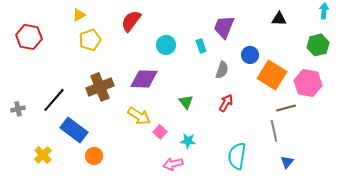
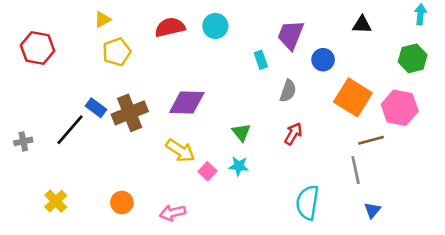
red semicircle: (131, 21) -> (170, 27), turned 40
cyan circle: (166, 45) -> (215, 26), moved
blue circle: (250, 55) -> (323, 60), moved
blue rectangle: (74, 130) -> (96, 108), moved, size x0.6
cyan star: (188, 141) -> (239, 166), moved
pink arrow: (173, 164) -> (173, 213), moved

